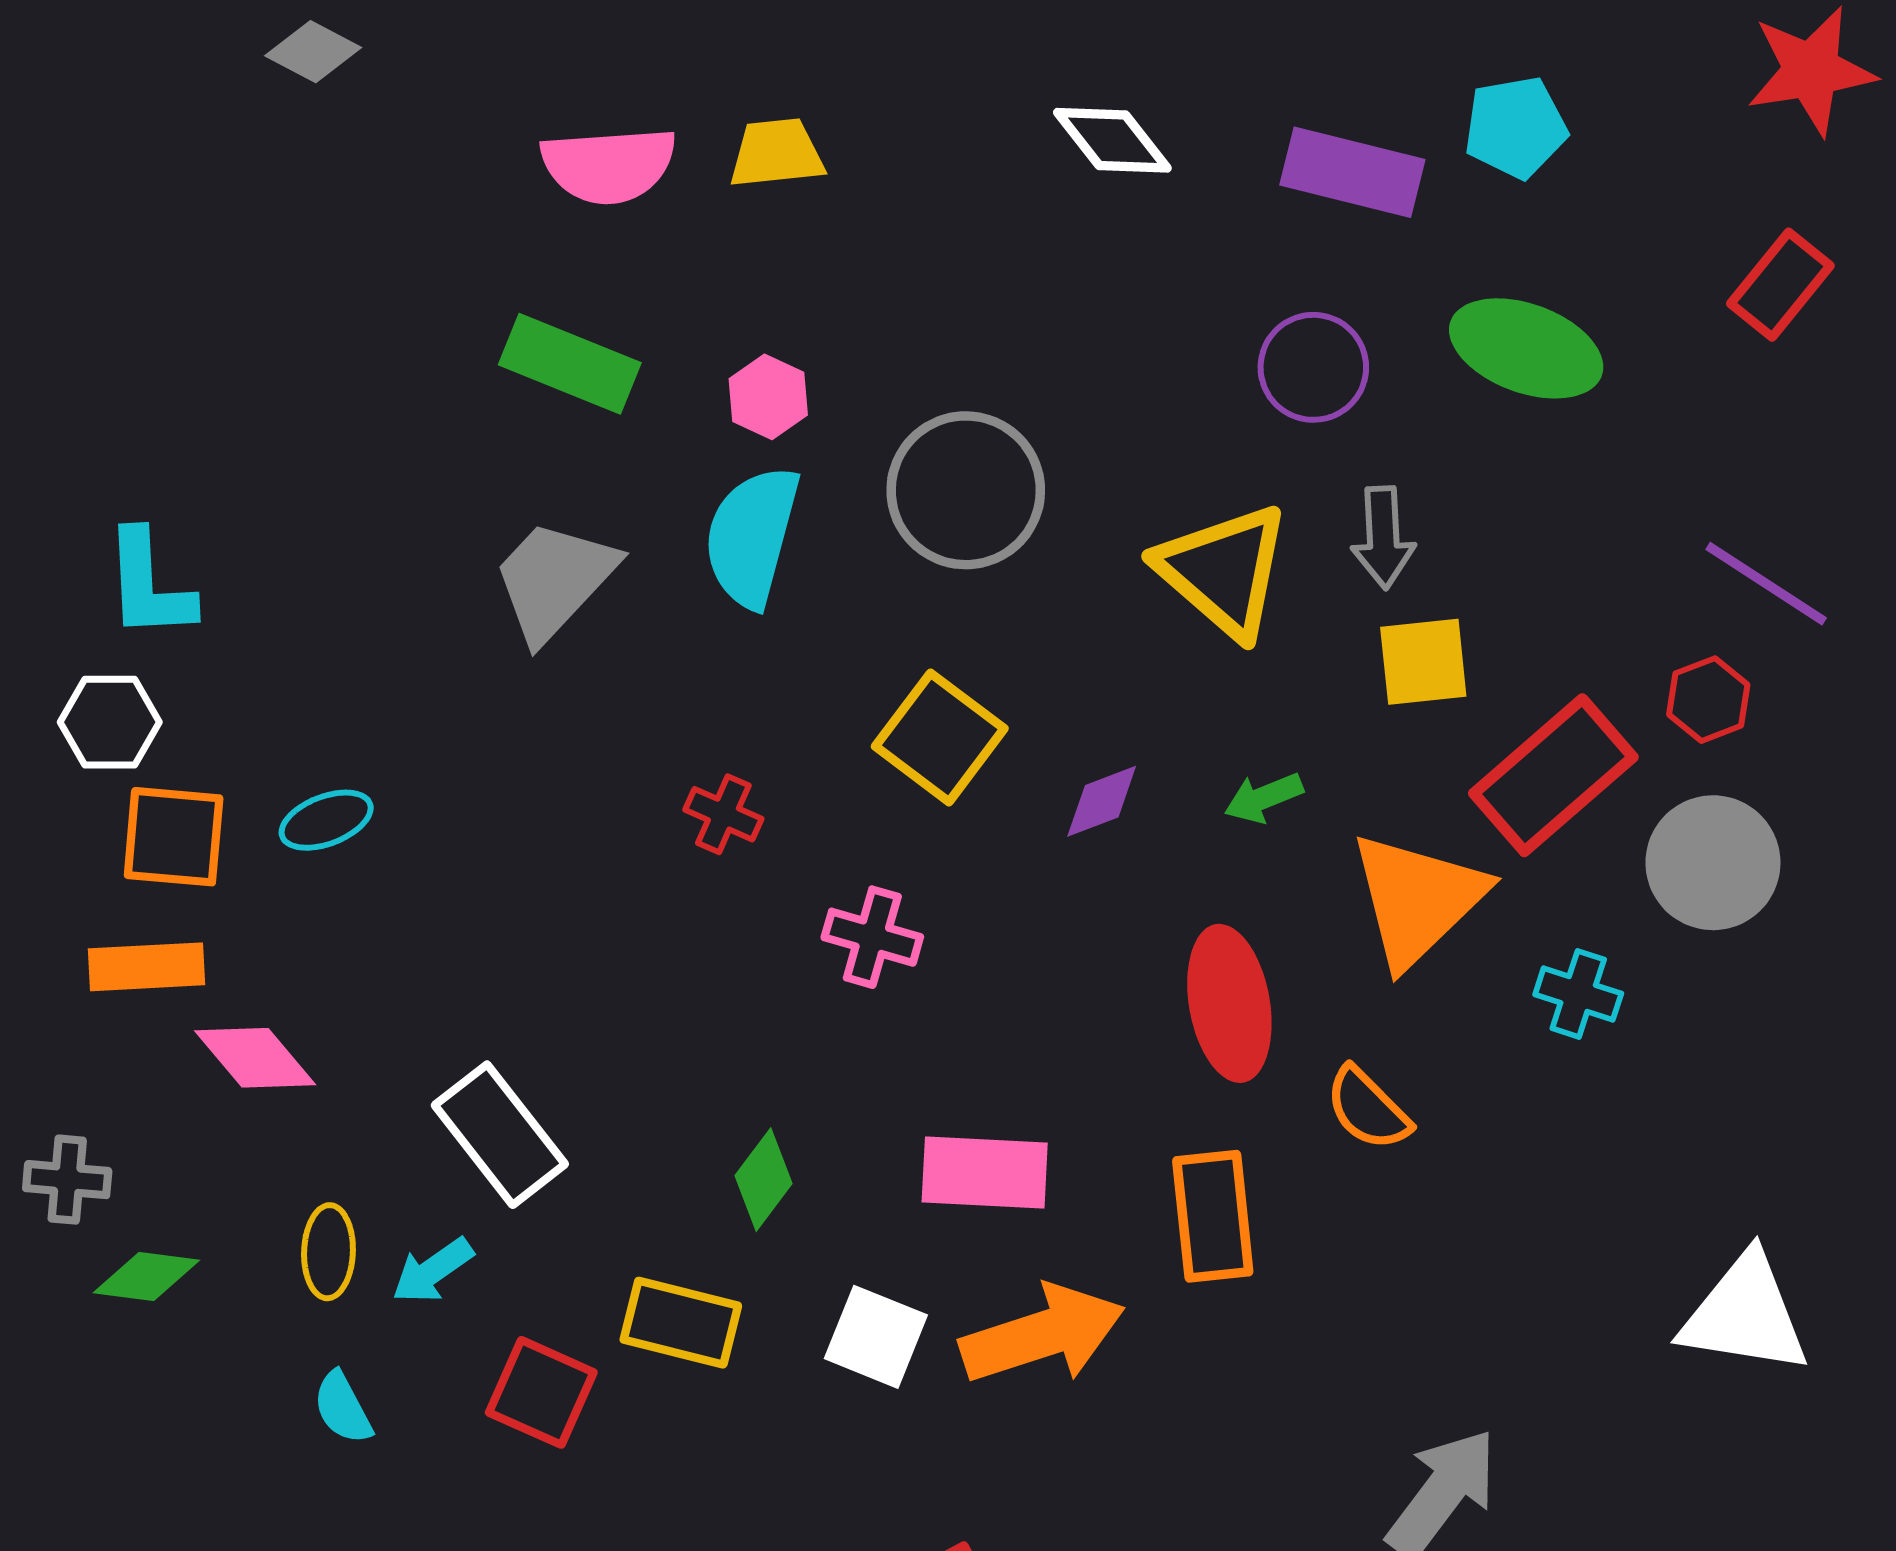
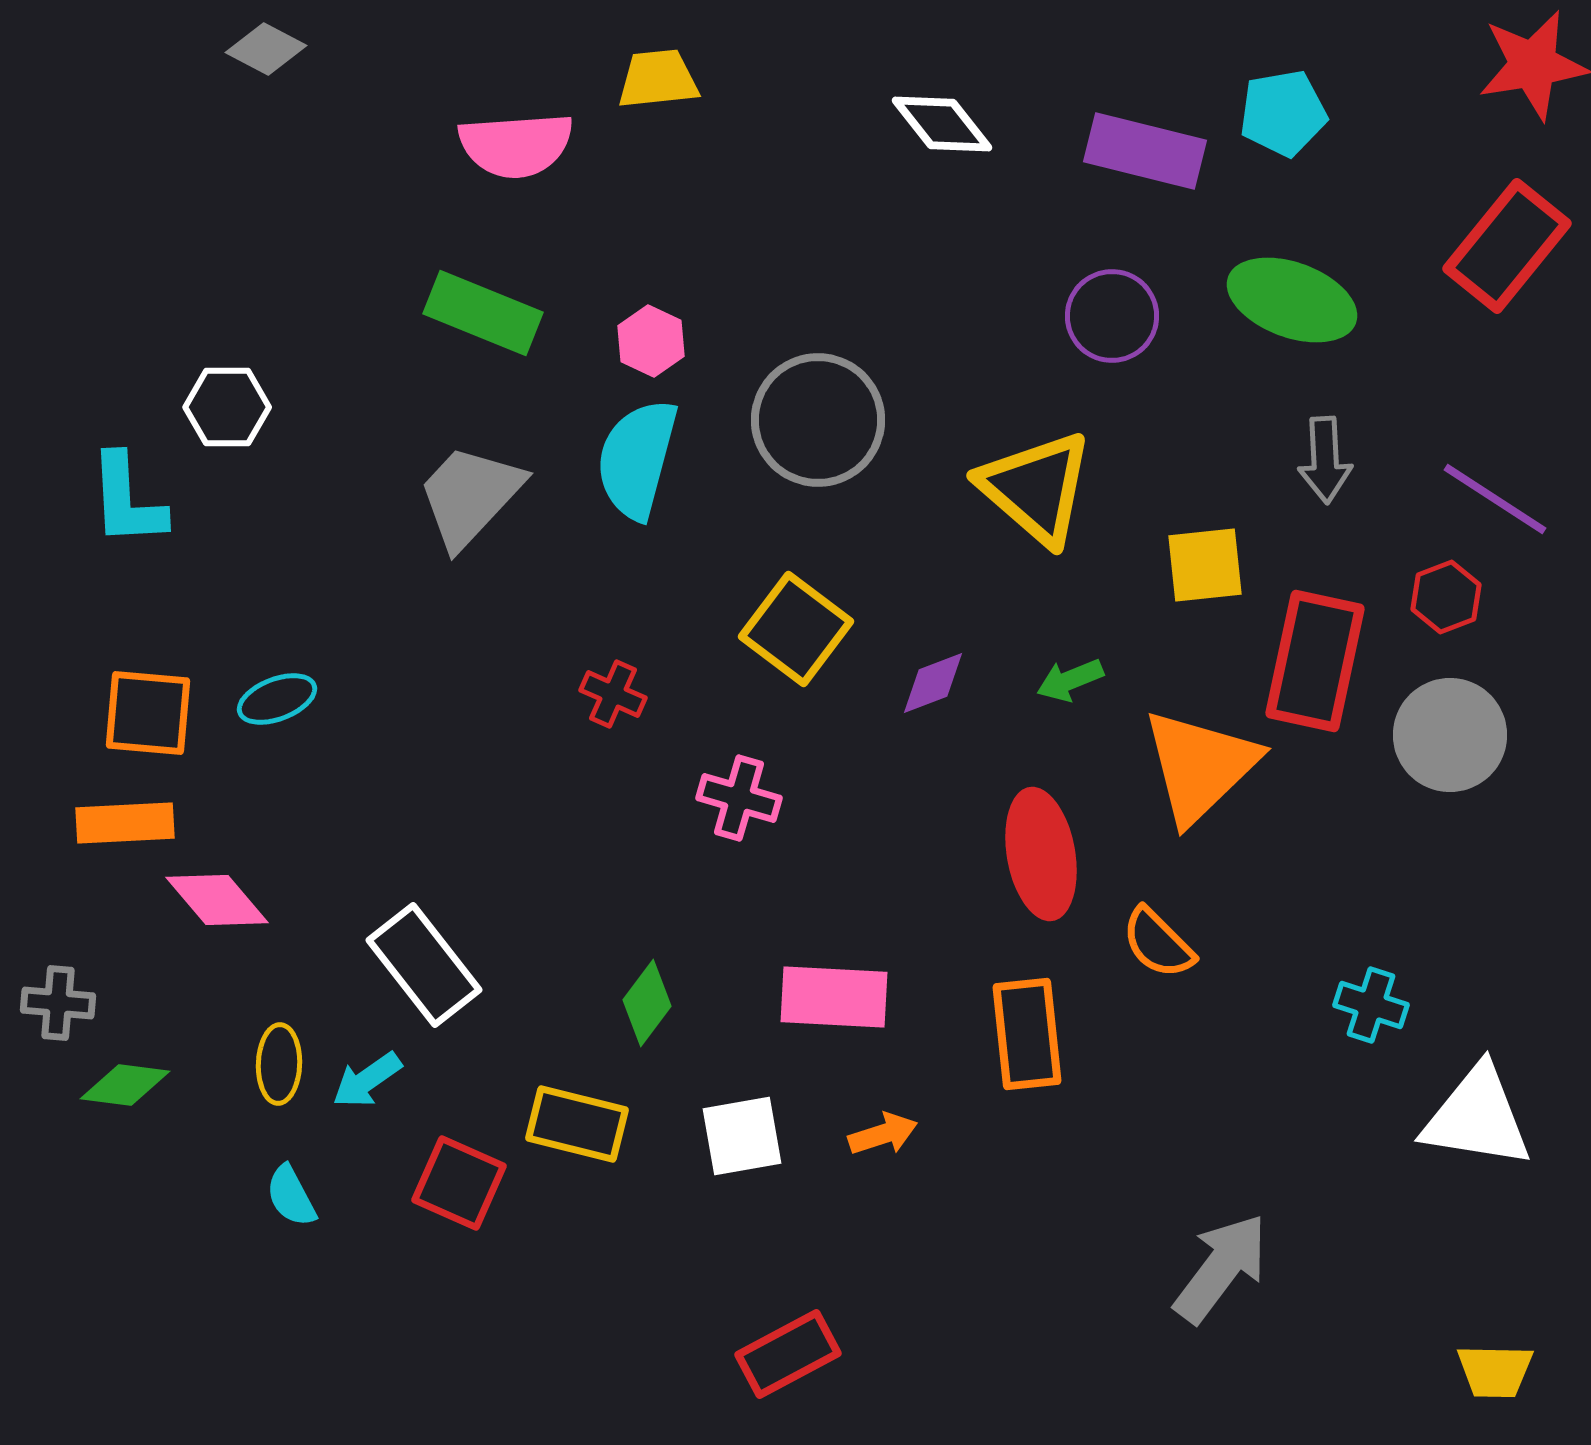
yellow trapezoid: (777, 153) -> (658, 79), moved
red rectangle: (1780, 285) -> (1507, 246), size x1.4
gray arrow: (1383, 538) -> (1325, 460), moved
white hexagon: (110, 722) -> (227, 407), moved
red rectangle: (1553, 775) -> (1315, 661), turned -37
cyan cross: (1578, 994) -> (1371, 1005), moved
orange arrow: (1043, 1334) -> (883, 1134), size x0.5
white square: (876, 1337) -> (742, 1136), turned -32

